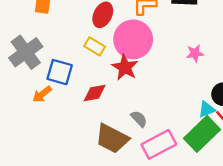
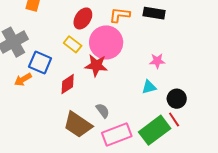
red star: (125, 67) -> (96, 65), turned -30
red diamond: (95, 93) -> (68, 84), turned -30
cyan triangle: (207, 109) -> (149, 87), moved

